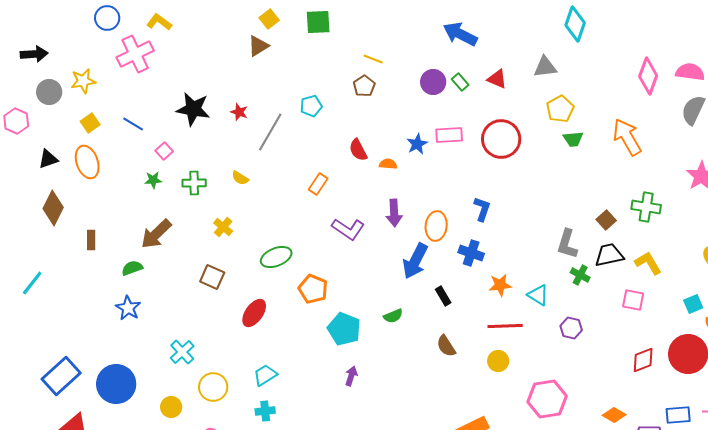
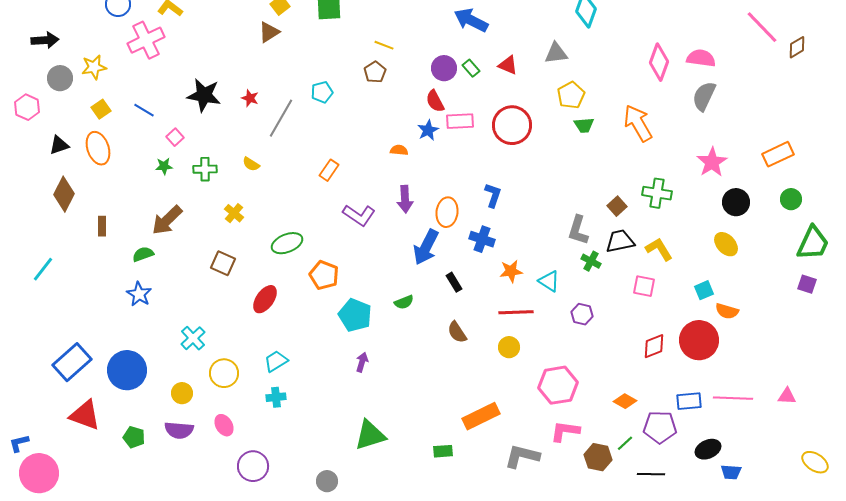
red semicircle: (358, 150) -> (435, 101), moved

